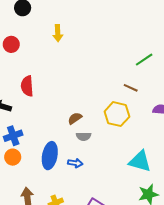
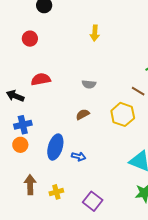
yellow arrow: (58, 33) -> (95, 33), moved
red semicircle: (27, 86) -> (41, 79), turned 78
gray semicircle: (84, 136) -> (89, 84), moved

